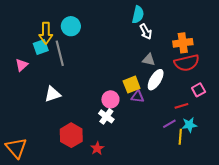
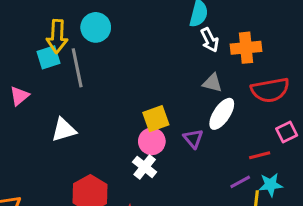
orange cross: (183, 43) -> (246, 48), moved
pink triangle: (22, 65) -> (19, 96), moved
yellow square: (132, 85) -> (156, 119), moved
purple triangle: (137, 97) -> (193, 139), turned 40

